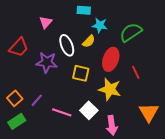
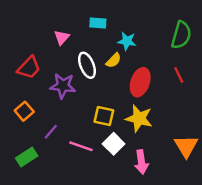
cyan rectangle: (84, 10) -> (98, 23), moved
green semicircle: (131, 32) -> (181, 35), moved, turned 140
red line: (136, 72) -> (179, 75), moved
yellow square: (81, 73) -> (104, 116), moved
orange square: (15, 98) -> (24, 111), moved

